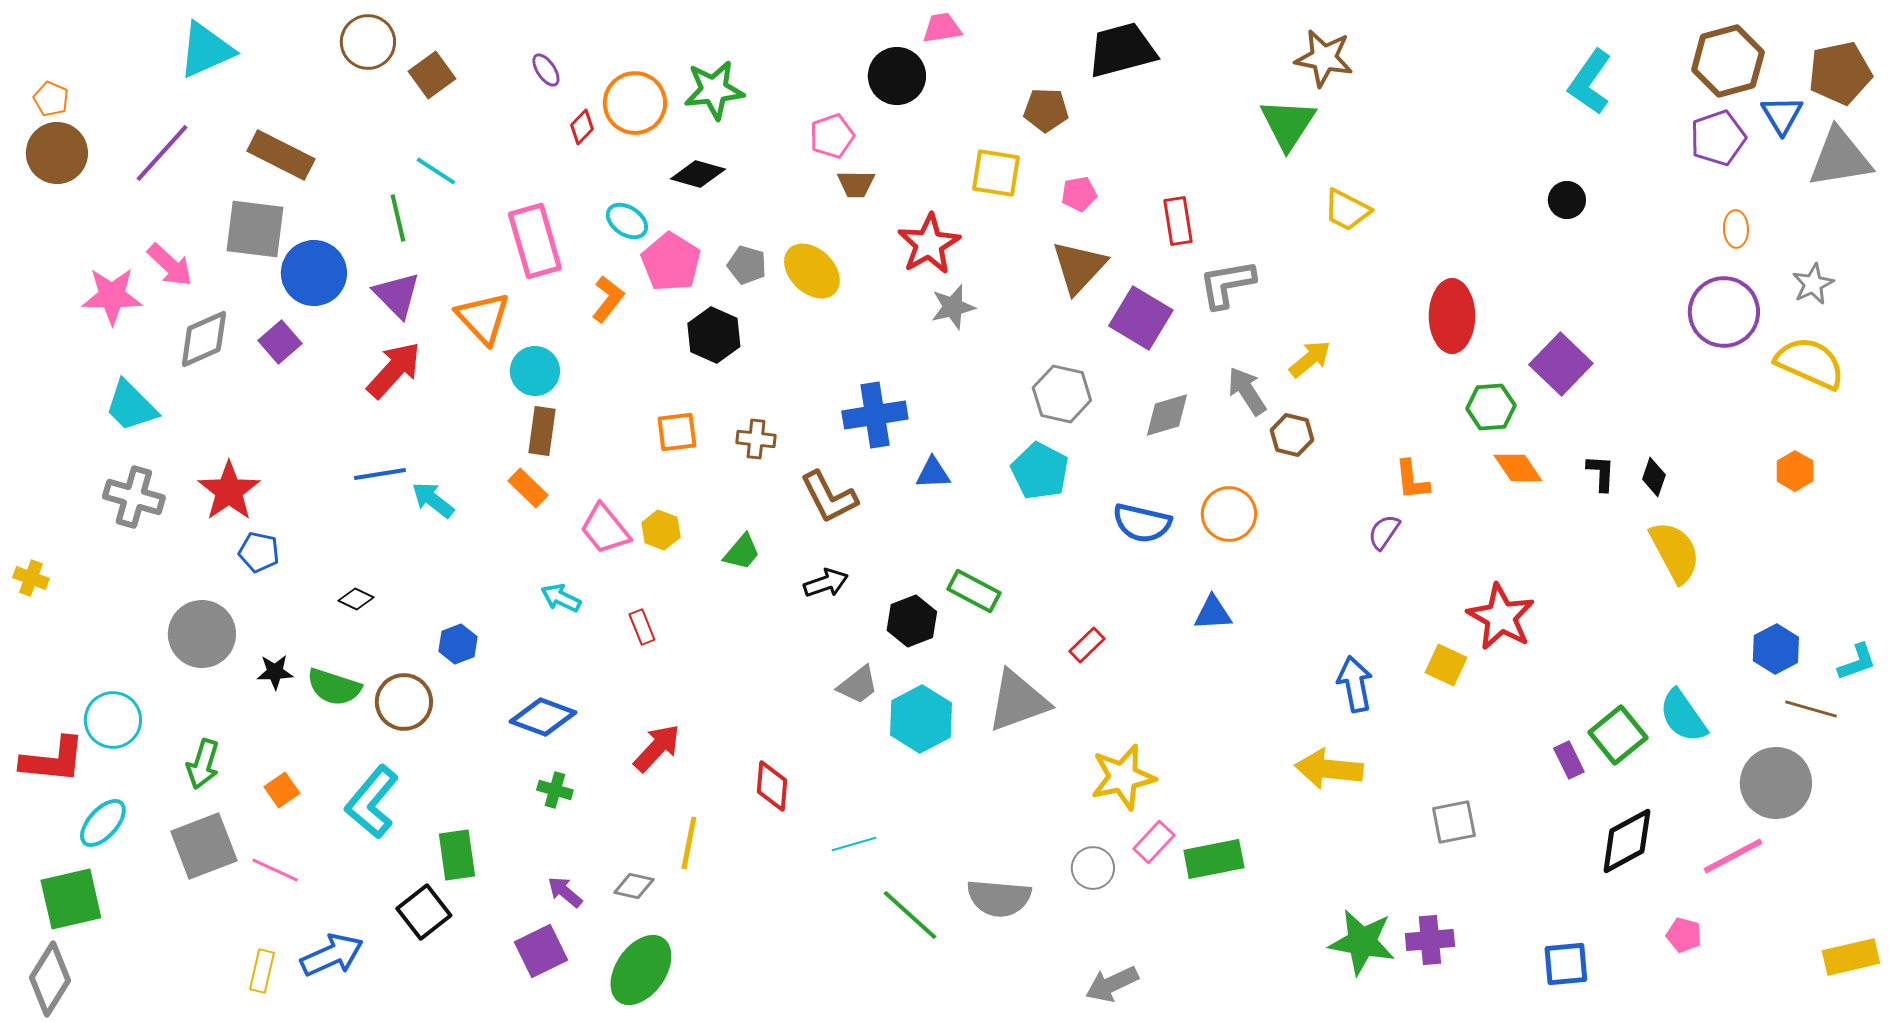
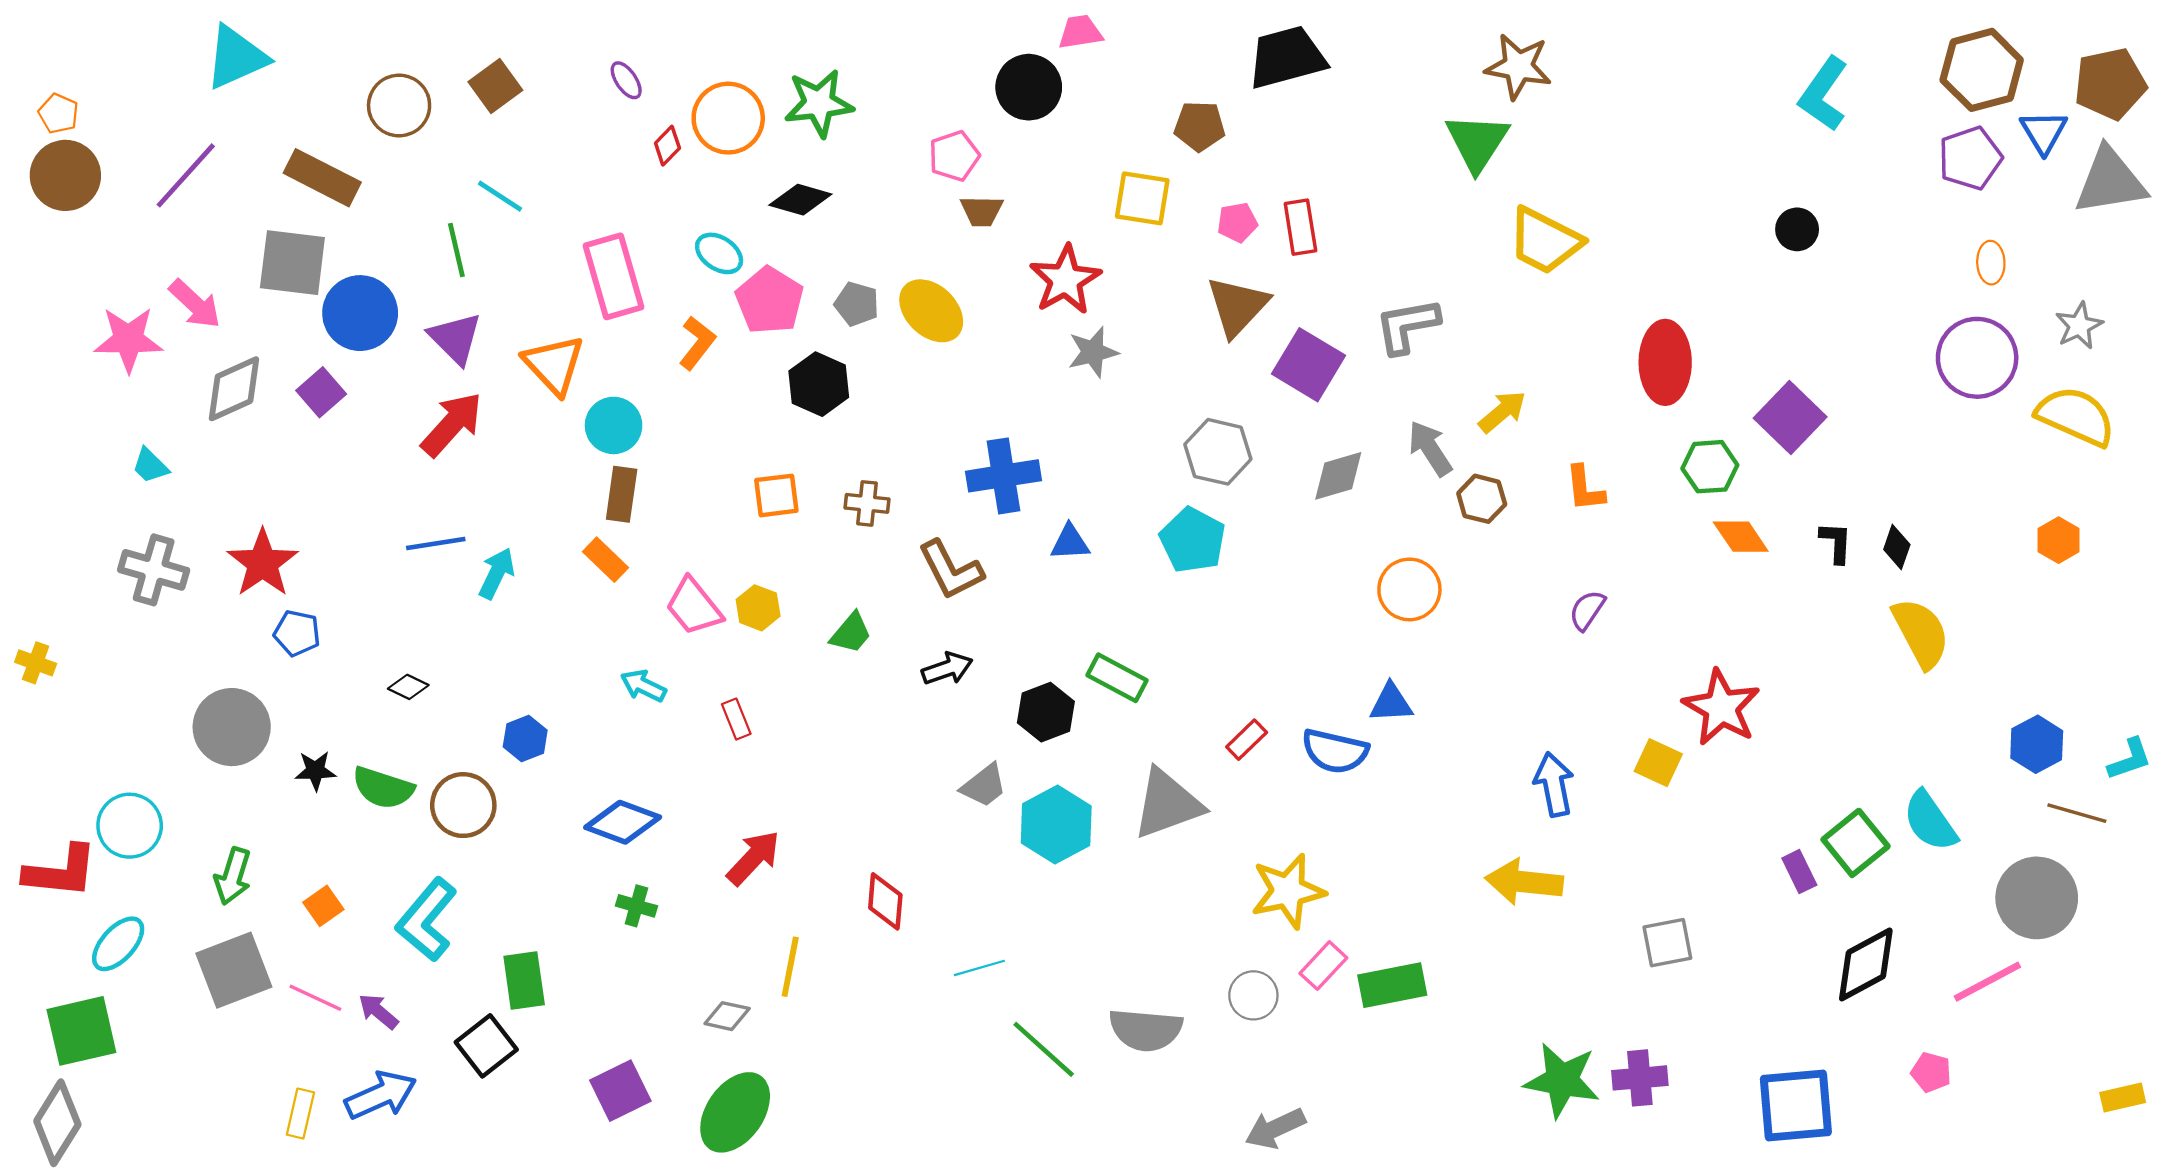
brown circle: (368, 42) -> (399, 105), moved
yellow trapezoid: (1347, 210) -> (1545, 241), size x1.4
red rectangle: (1178, 221) -> (1300, 227), moved
cyan trapezoid: (131, 406) -> (150, 466), size x0.6
orange L-shape: (1412, 480) -> (1585, 489), moved
cyan arrow: (433, 500) -> (497, 573), turned 78
blue semicircle: (1142, 523) -> (1335, 751), moved
purple arrow: (565, 892) -> (378, 1011), moved
yellow rectangle: (1851, 957) -> (2123, 1097), size x0.7
blue square: (1566, 964) -> (1796, 1106), size x1.5

